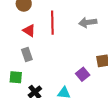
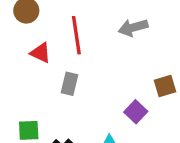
gray rectangle: (27, 54) -> (70, 84), moved, turned 40

